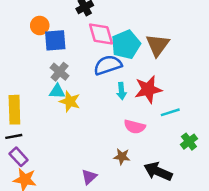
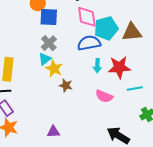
brown triangle: (158, 45) -> (132, 32), turned 40
cyan triangle: (57, 91) -> (45, 59), turned -48
brown star: (122, 157) -> (66, 85), moved
purple triangle: (89, 177) -> (53, 132), moved, turned 32

